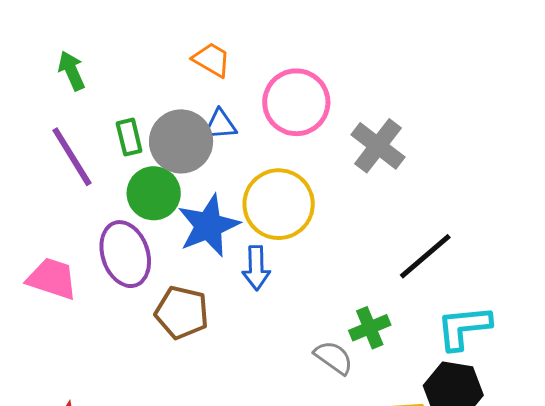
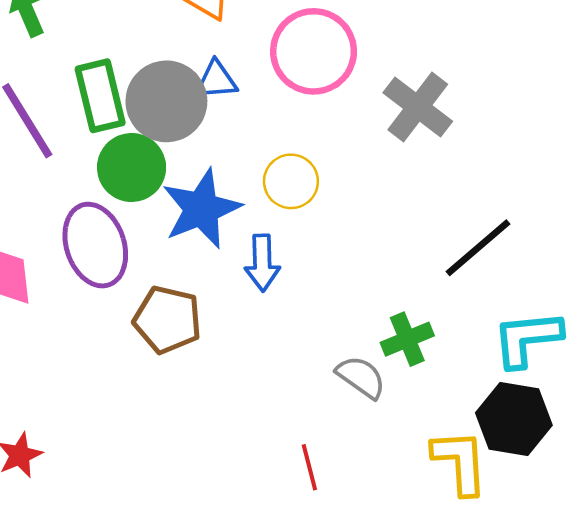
green rectangle: (129, 137) -> (100, 96), size x1.5
yellow circle: (279, 204) -> (291, 181), size x0.6

